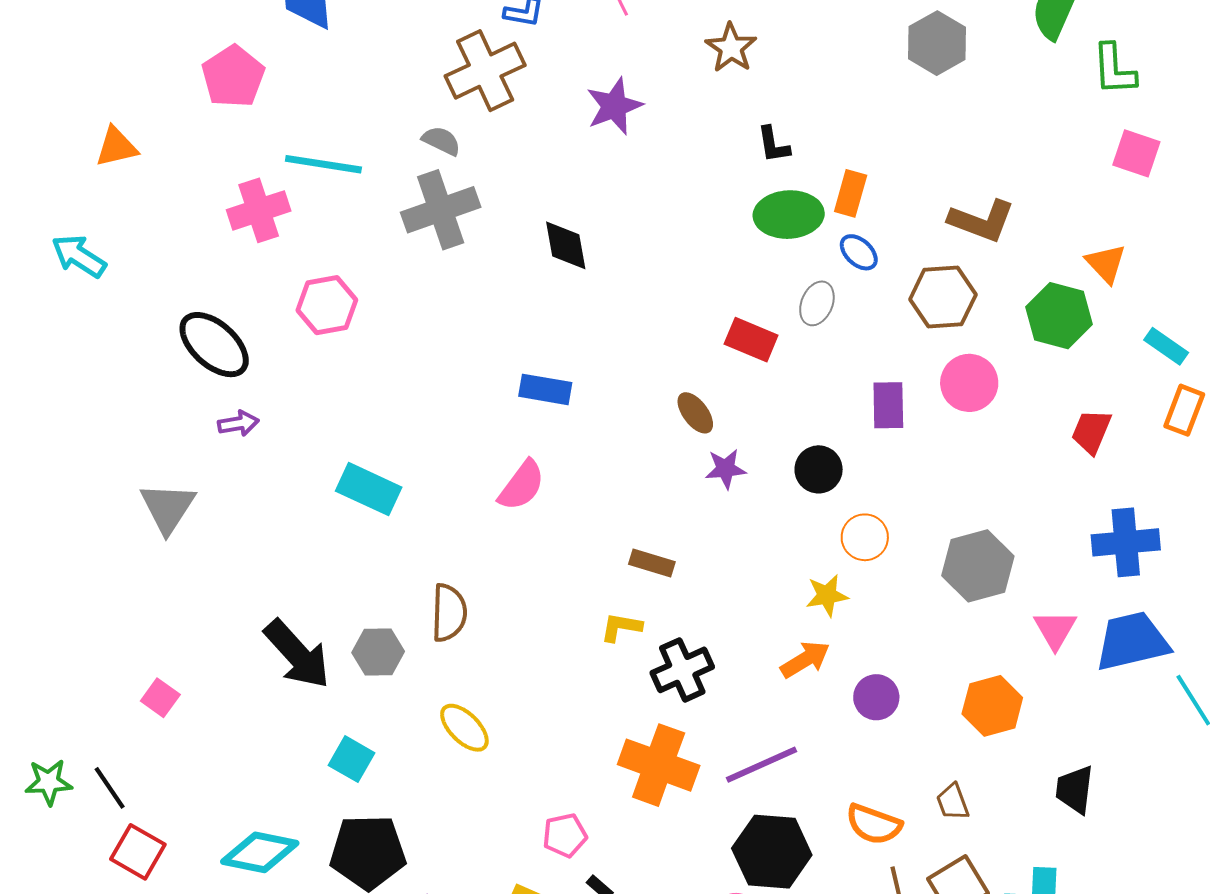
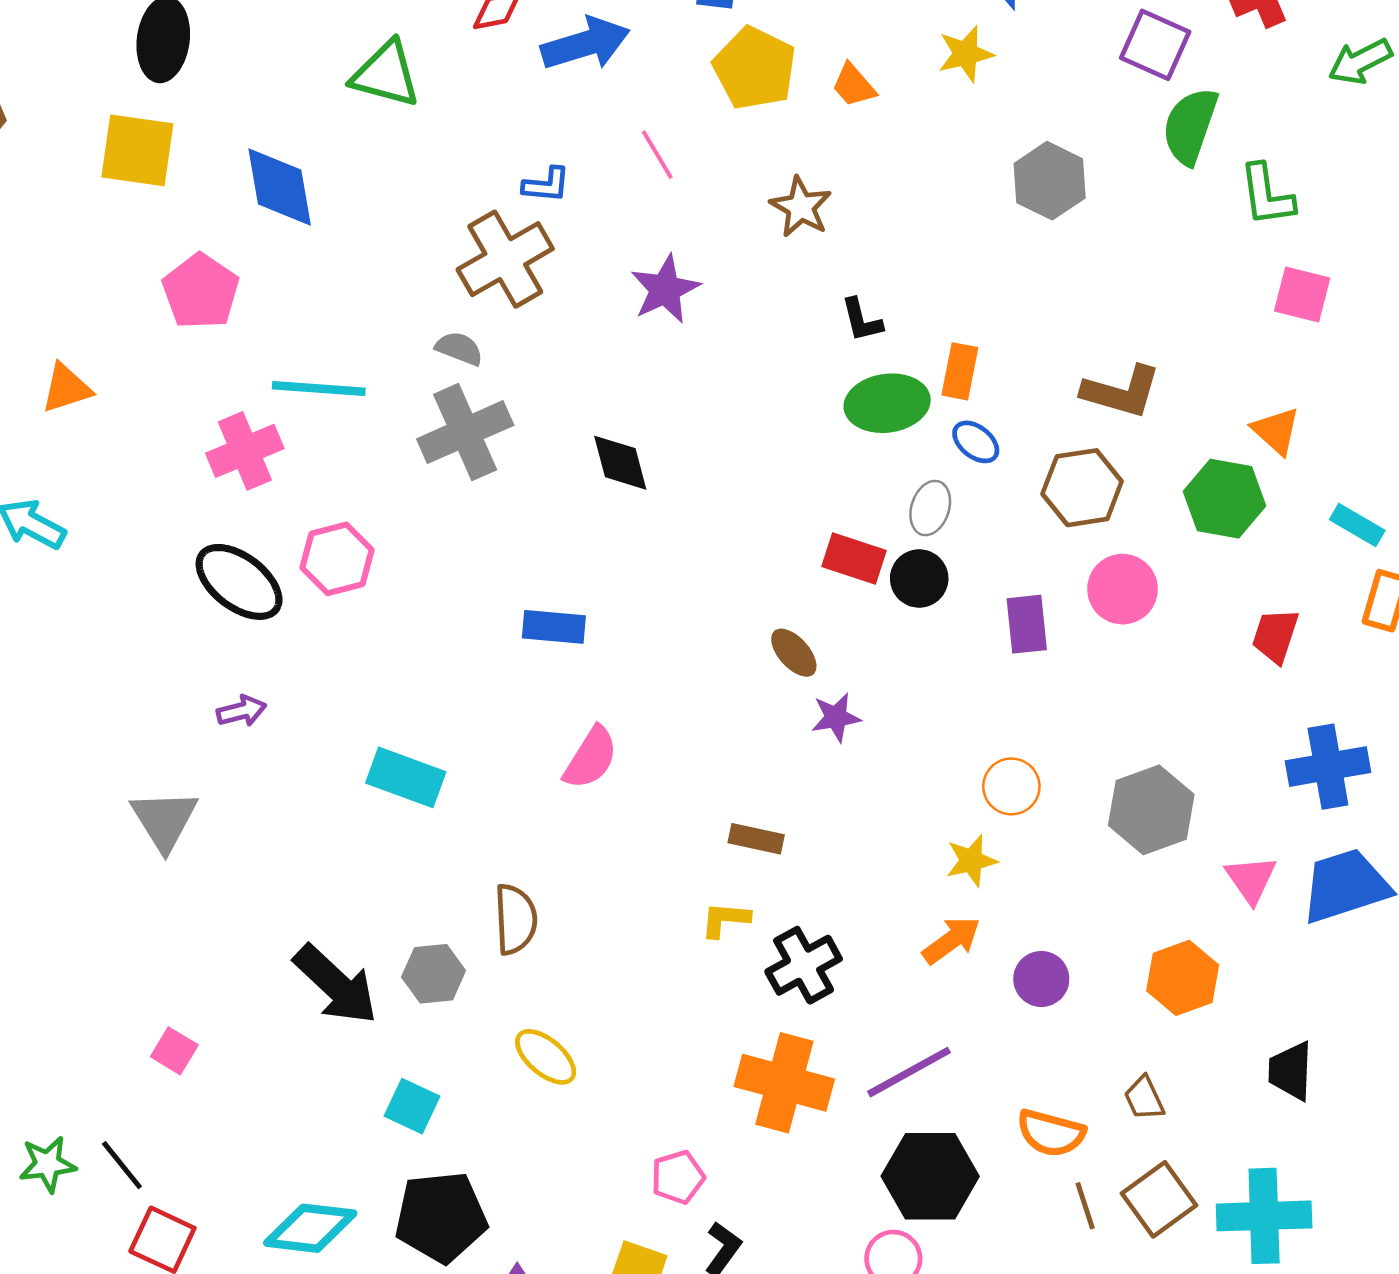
black ellipse: (214, 345) -> (239, 582), moved
blue rectangle: (545, 389) -> (554, 627), moved
black circle: (819, 469) -> (919, 578), moved

